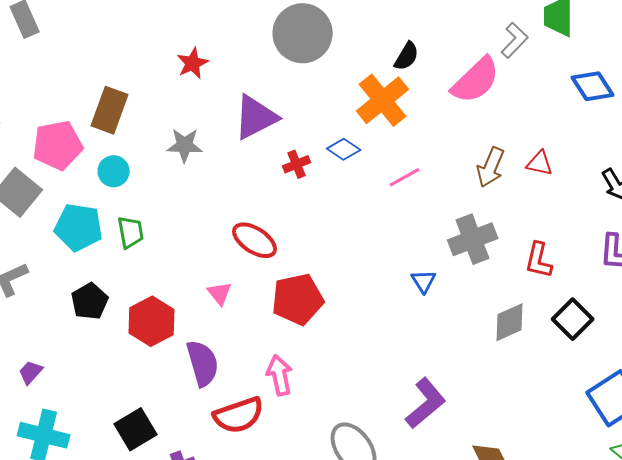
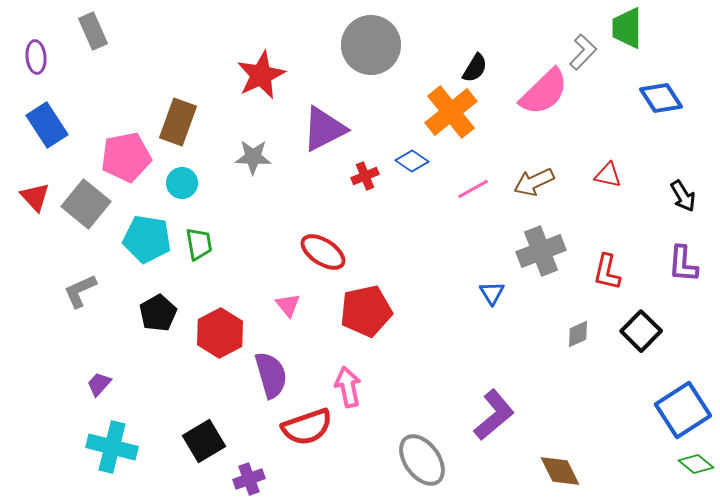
red star: (193, 63) -> (261, 75), size x1.5
brown arrow: (491, 167) -> (534, 182), moved, turned 42
gray diamond: (510, 322) -> (578, 334), size x0.7

